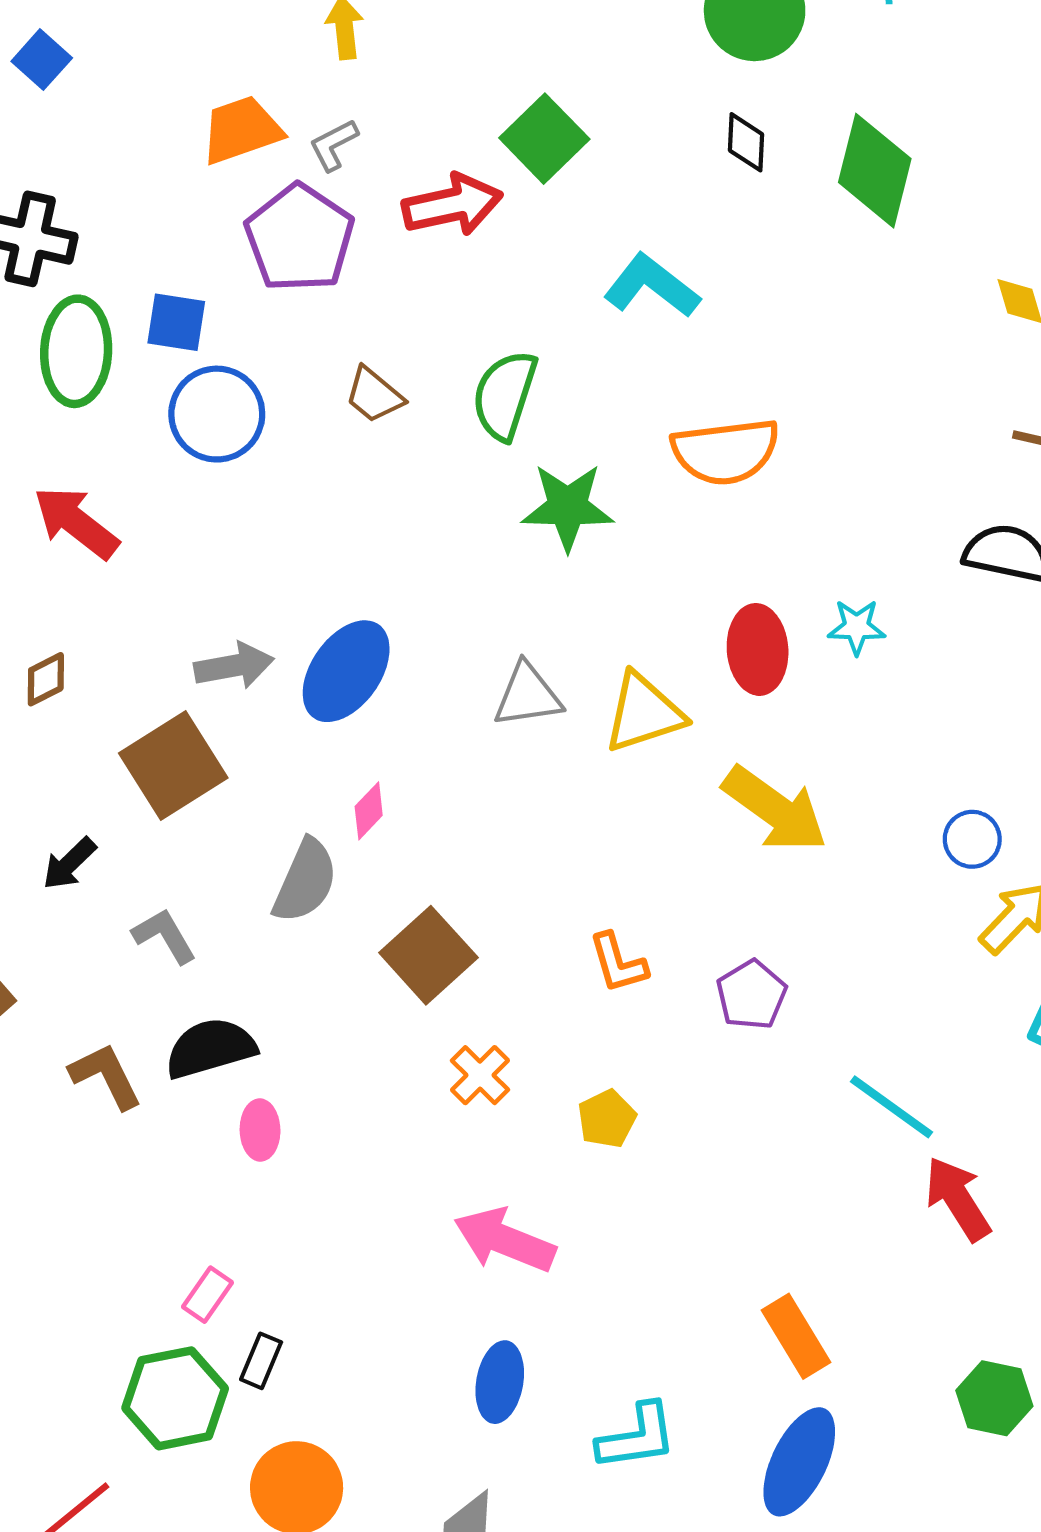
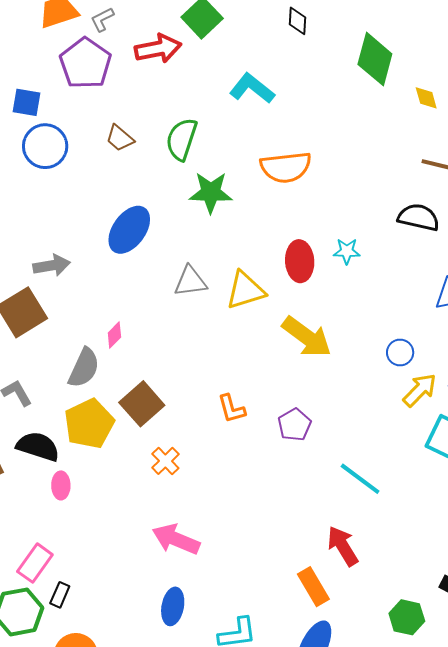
green diamond: (875, 171) -> (375, 59), moved
blue ellipse: (346, 671) -> (129, 230), moved
black semicircle: (210, 1048) -> (38, 446), turned 33
yellow pentagon: (607, 1119) -> (89, 424), moved, size x1.8
red arrow: (958, 1199) -> (343, 546), moved
pink rectangle: (208, 1295) -> (35, 563), size x1.5

